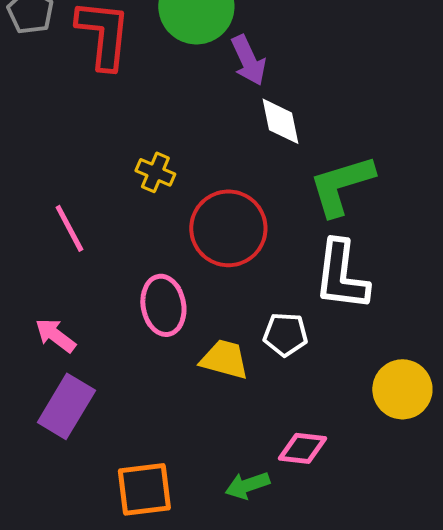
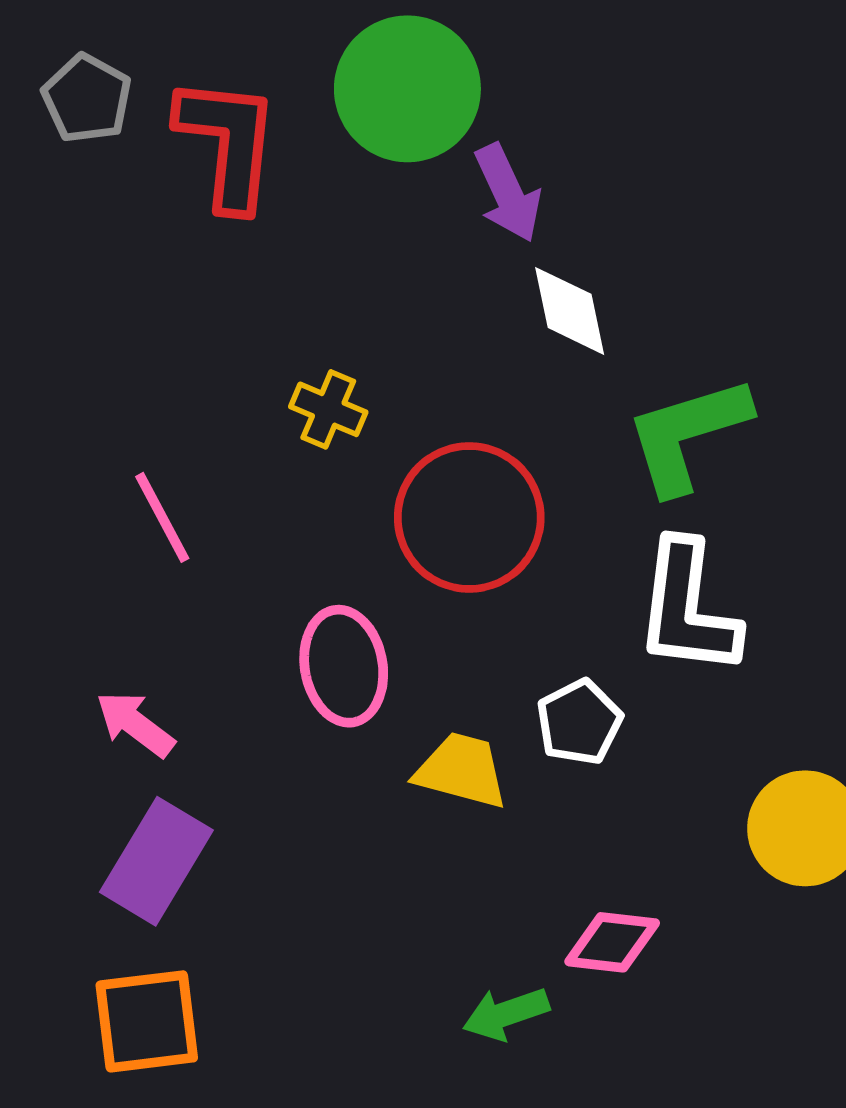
white pentagon: (285, 334) -> (579, 722), turned -30
orange square: (144, 489) -> (147, 1021), moved

